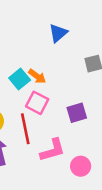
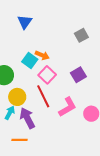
blue triangle: (58, 33) -> (25, 22), moved
pink square: (37, 103) -> (47, 75), turned 30

